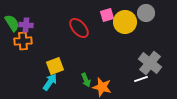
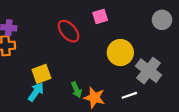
gray circle: (146, 13) -> (162, 20), moved
yellow circle: (125, 22) -> (120, 53), moved
white line: (141, 79) -> (129, 95), moved

